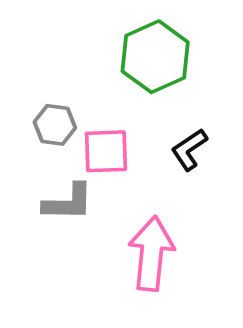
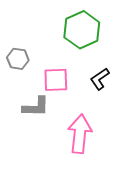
gray hexagon: (55, 125) -> (18, 59), moved

